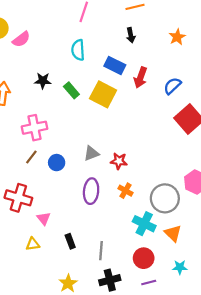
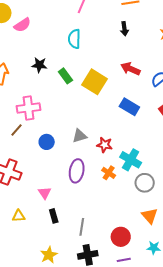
blue rectangle: (115, 65) -> (129, 107), moved
red arrow: (140, 77) -> (130, 69), turned 90
brown line: (31, 157) -> (17, 130), moved
gray circle: (165, 198) -> (145, 183), size x0.7
pink triangle: (44, 218) -> (45, 193), moved
cyan cross: (144, 224) -> (131, 160), moved

